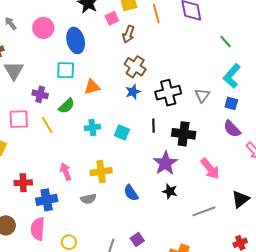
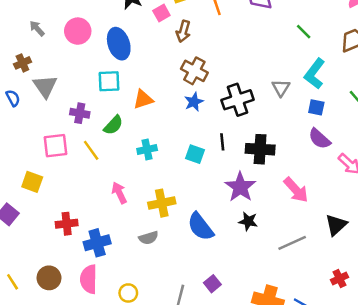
gray triangle: (202, 95) -> (281, 88), moved
cyan square: (122, 132) -> (195, 154), moved
pink arrow: (66, 172) -> (119, 193), moved
blue semicircle: (131, 193) -> (200, 227), size x1.4

